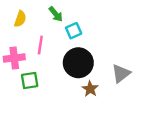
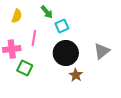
gray triangle: (121, 73) -> (102, 51), moved
green square: (30, 81) -> (25, 68), turned 35

